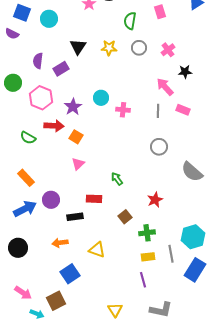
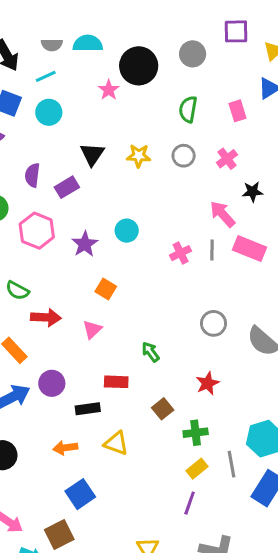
pink rectangle: (160, 12) -> (237, 111), moved
green semicircle: (130, 21) -> (188, 109), moved
pink cross: (123, 110) -> (181, 253), moved, turned -32
pink rectangle: (183, 110) -> (249, 249), size x1.5
red arrow: (54, 126) -> (46, 317), moved
orange square: (76, 137) -> (106, 289), moved
gray circle: (159, 147) -> (214, 323), moved
yellow triangle: (97, 250) -> (116, 443), moved
yellow rectangle: (148, 257) -> (197, 469), turned -32
purple line: (143, 280) -> (190, 503), turned 35

